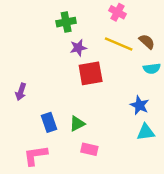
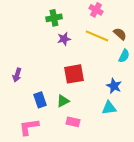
cyan semicircle: (152, 69) -> (124, 56), turned -56
red square: (91, 73) -> (74, 74), moved
cyan triangle: (146, 132) -> (109, 108), moved

